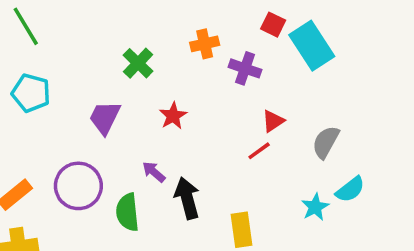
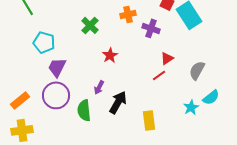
cyan pentagon: (31, 93) -> (44, 42), moved
purple trapezoid: (105, 118) -> (57, 67), moved
purple arrow: (154, 172) -> (99, 87), turned -104
black arrow: (187, 198) -> (118, 102), turned 45

